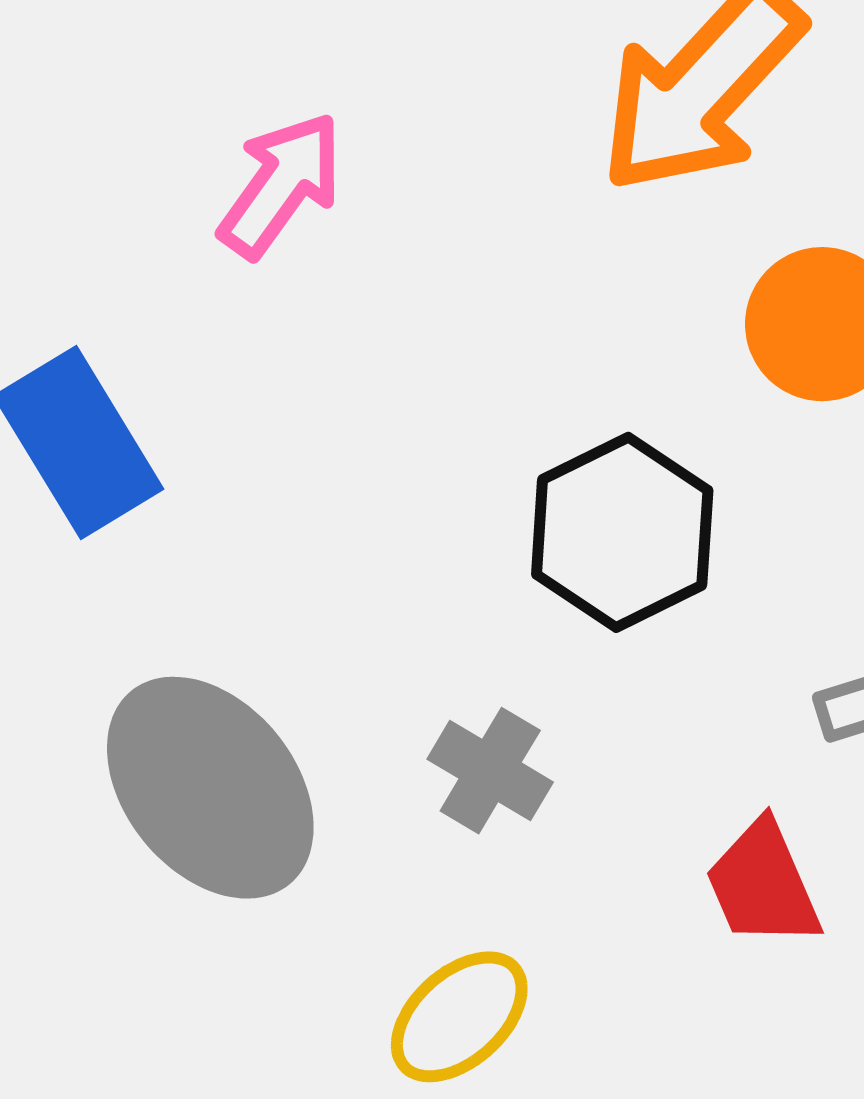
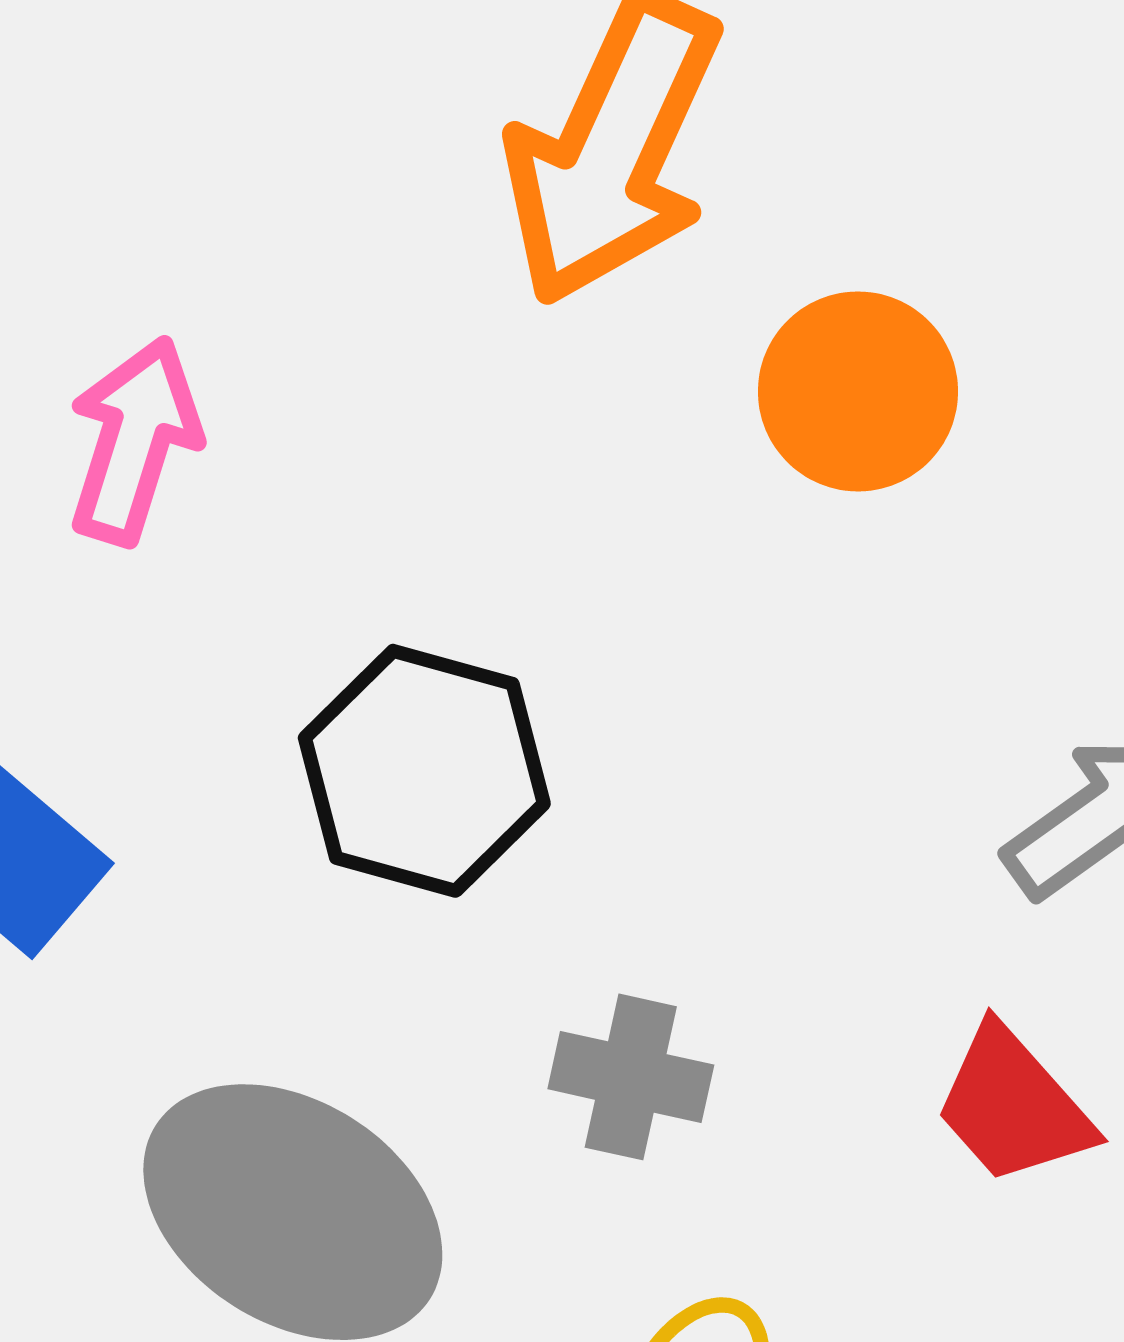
black hexagon: (622, 532) -> (424, 771), moved

